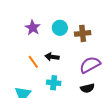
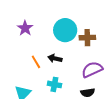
purple star: (33, 28) -> (25, 28), moved
cyan circle: (60, 28) -> (65, 30), size x1.5

